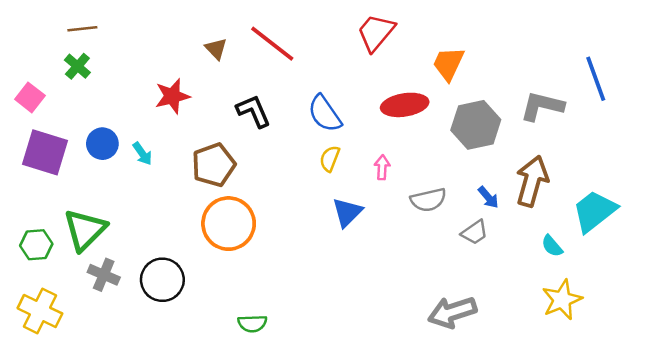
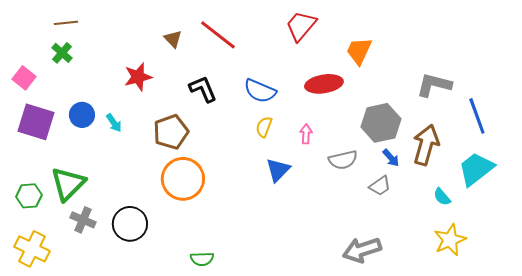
blue line: (596, 79) -> (477, 116), moved
blue semicircle: (325, 114) -> (260, 91), turned -32
gray hexagon: (476, 125) -> (381, 123), moved

